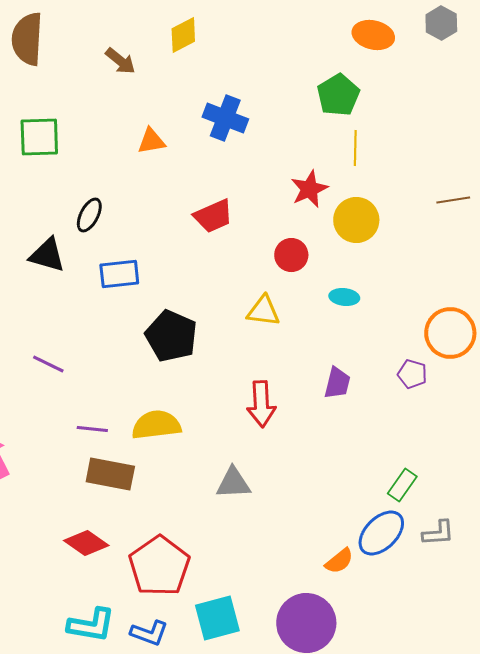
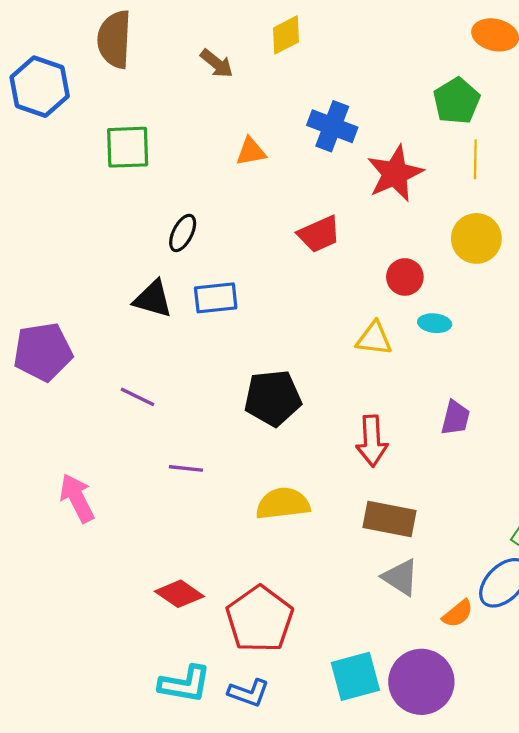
red star: (309, 189) -> (395, 174), moved, size x1.4
black triangle: (47, 255) -> (153, 299), moved
cyan ellipse: (344, 297) -> (435, 323), moved
black pentagon: (171, 336) -> (273, 398), moved, turned -30
yellow semicircle: (156, 425) -> (283, 504), moved
brown rectangle: (110, 474) -> (389, 519), moved
gray triangle: (233, 483) -> (400, 577), moved, turned 36
cyan square: (217, 618) -> (355, 676), moved

